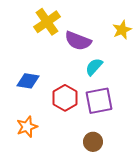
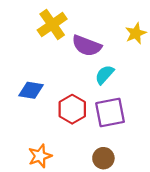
orange star: (27, 127) -> (40, 156), moved

